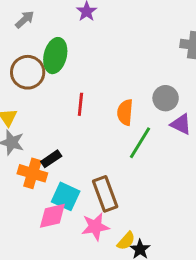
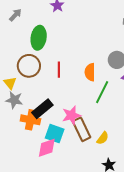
brown circle: (28, 72) -> (29, 66), moved
black rectangle: (51, 159) -> (42, 109), size x1.5
pink star: (95, 227) -> (71, 115), moved
yellow semicircle: (126, 241) -> (103, 138), moved

